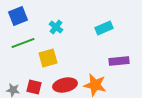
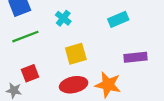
yellow square: (48, 58) -> (76, 54), moved
red square: (34, 87) -> (30, 73), moved, turned -35

